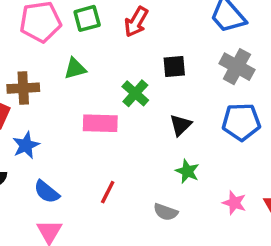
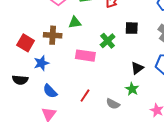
brown cross: (23, 88) -> (53, 35), moved
black triangle: (181, 125) -> (137, 68), moved
gray semicircle: (166, 212) -> (113, 104), moved

